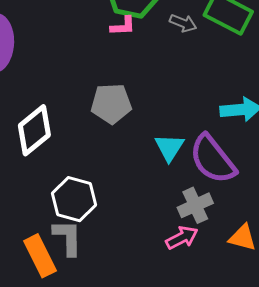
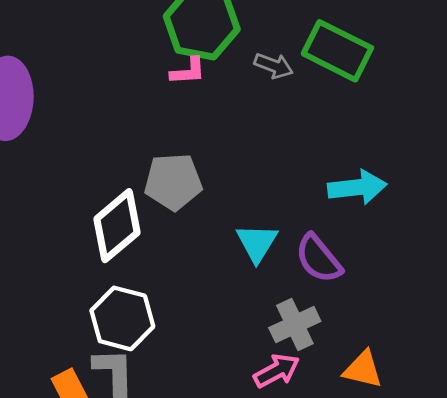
white diamond: (34, 130) -> (117, 226), moved
purple semicircle: (213, 159) -> (319, 259), size x0.7

